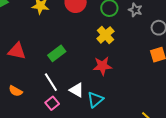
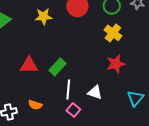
green rectangle: (57, 53) -> (58, 67), moved
white line: (51, 82) -> (68, 90), turned 48
cyan triangle: (95, 100) -> (135, 98), moved

